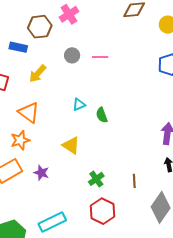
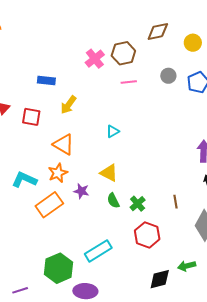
pink cross: (69, 14) -> (95, 59), moved
brown hexagon: (40, 27) -> (123, 53), moved
gray circle: (72, 55) -> (168, 76), moved
green semicircle: (102, 115) -> (113, 201), moved
purple star: (41, 173) -> (81, 191), moved

